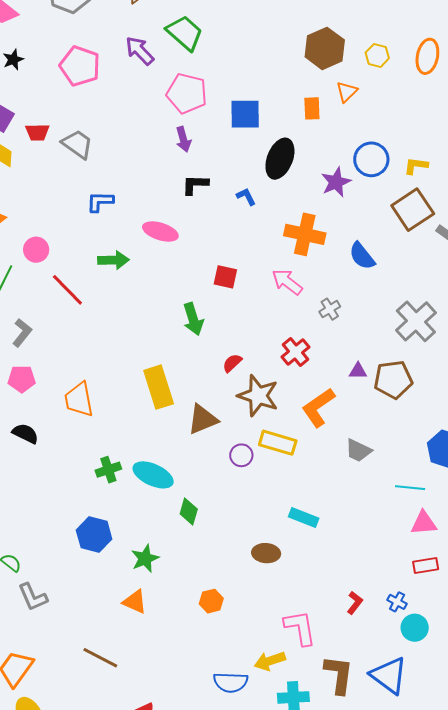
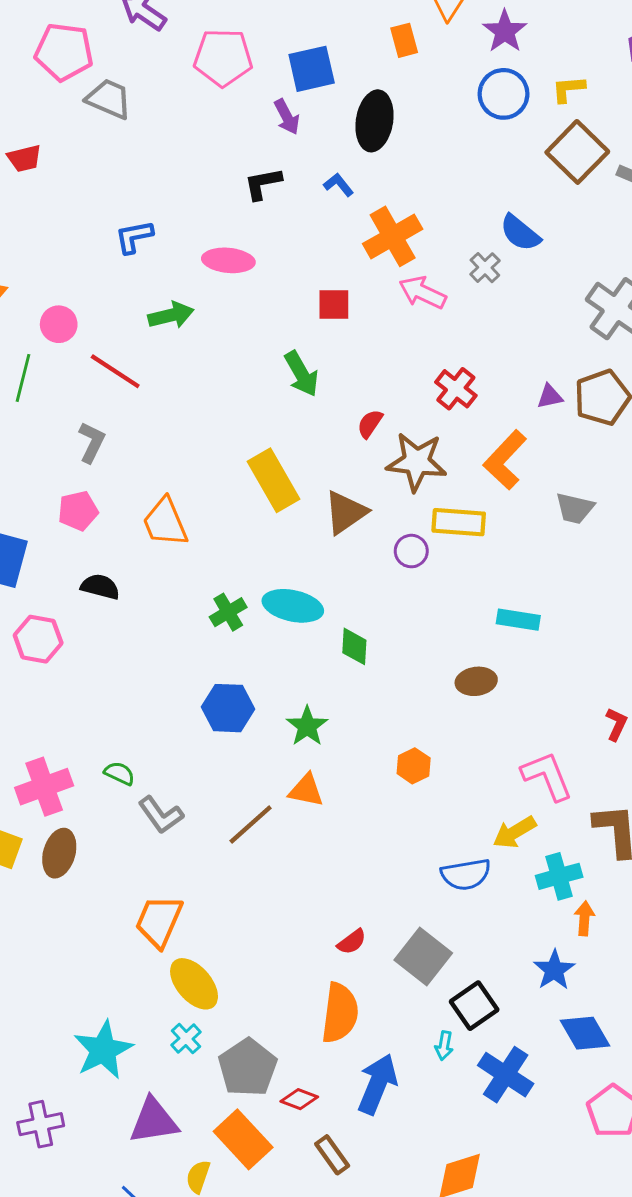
purple arrow: (183, 139) -> (287, 117), moved
gray trapezoid: (77, 144) -> (109, 99), moved
purple star: (336, 182) -> (505, 31), moved
orange cross: (305, 234) -> (393, 236), moved, turned -30
gray cross: (330, 309) -> (485, 268), moved
gray L-shape: (22, 333) -> (92, 442), moved
brown line: (100, 658) -> (251, 825), moved, turned -57

